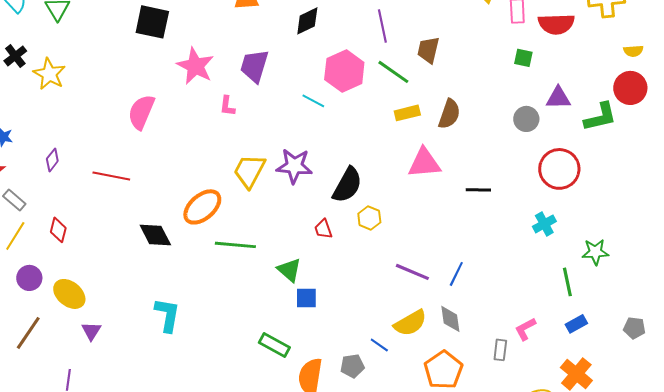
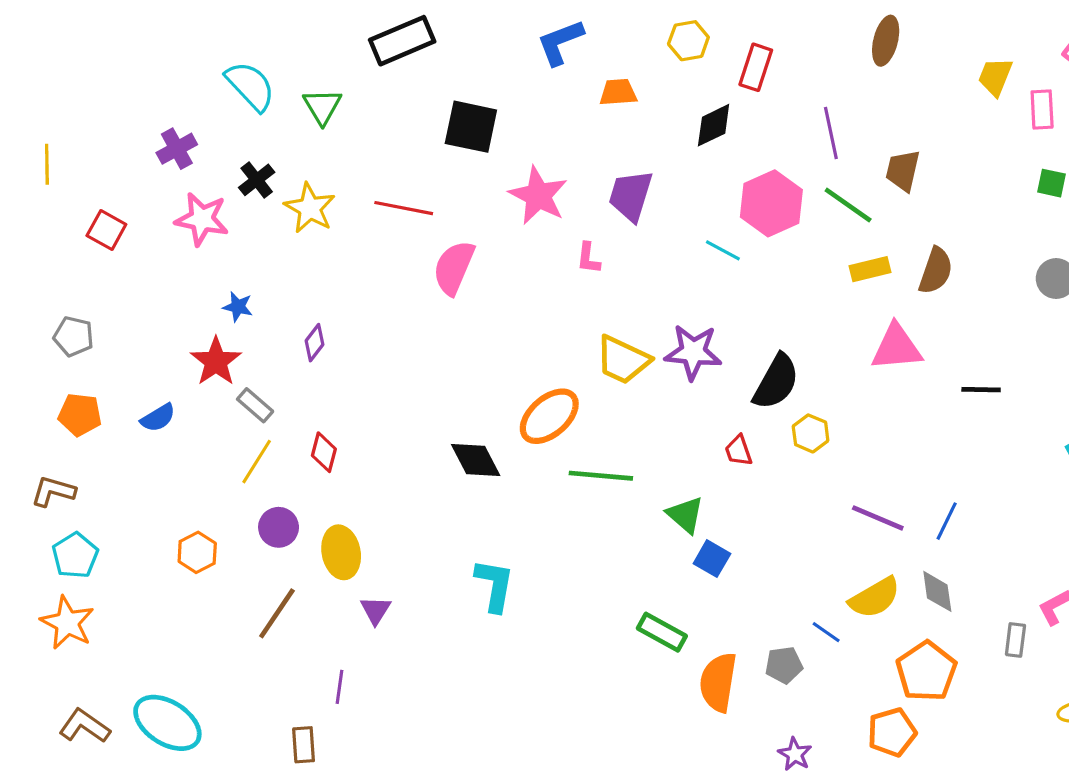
yellow trapezoid: (249, 171) -> (623, 360), turned -93
red line: (111, 176) -> (404, 208), moved
yellow ellipse: (69, 294) -> (341, 552), turned 40
blue square: (306, 298) -> (712, 559), turned 30

